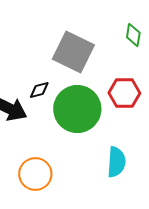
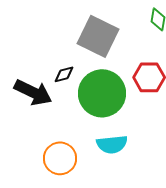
cyan semicircle: (116, 162) -> (112, 144), moved, turned 80

